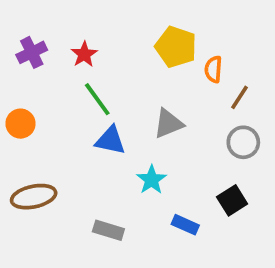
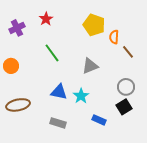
red star: (84, 54) -> (46, 19), moved
brown line: (240, 97) -> (128, 52), turned -72
blue triangle: (110, 140) -> (59, 92), moved
gray circle: (243, 142) -> (126, 87), moved

